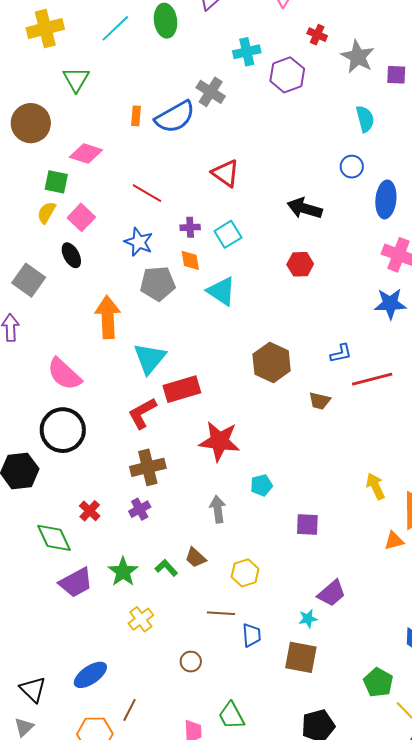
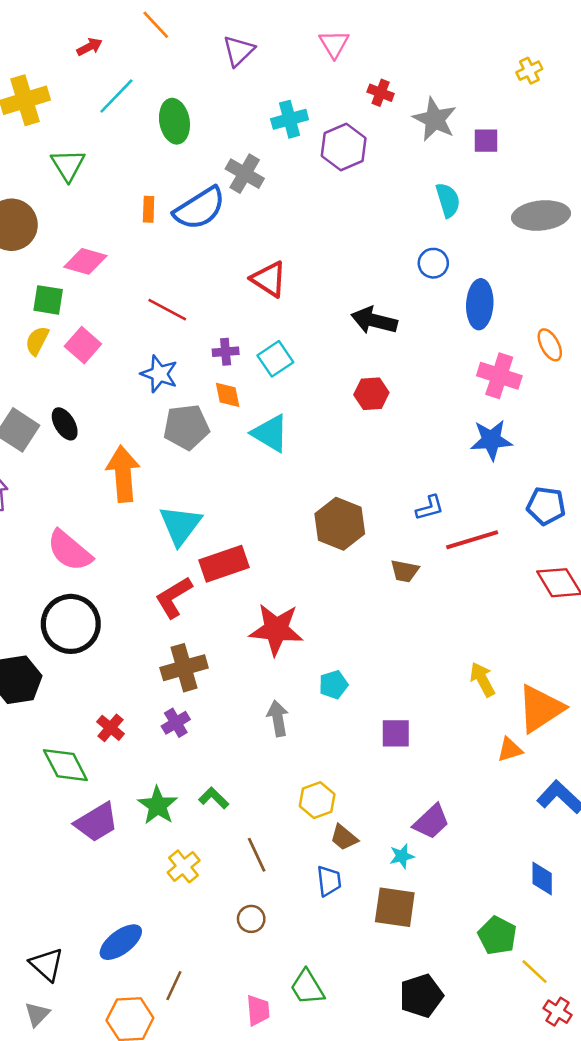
green ellipse: (166, 21) -> (174, 121), moved
black ellipse: (71, 255) -> (65, 424), moved
brown trapezoid: (195, 558) -> (344, 838), moved
brown line: (221, 613) -> (257, 855), moved, turned 64

